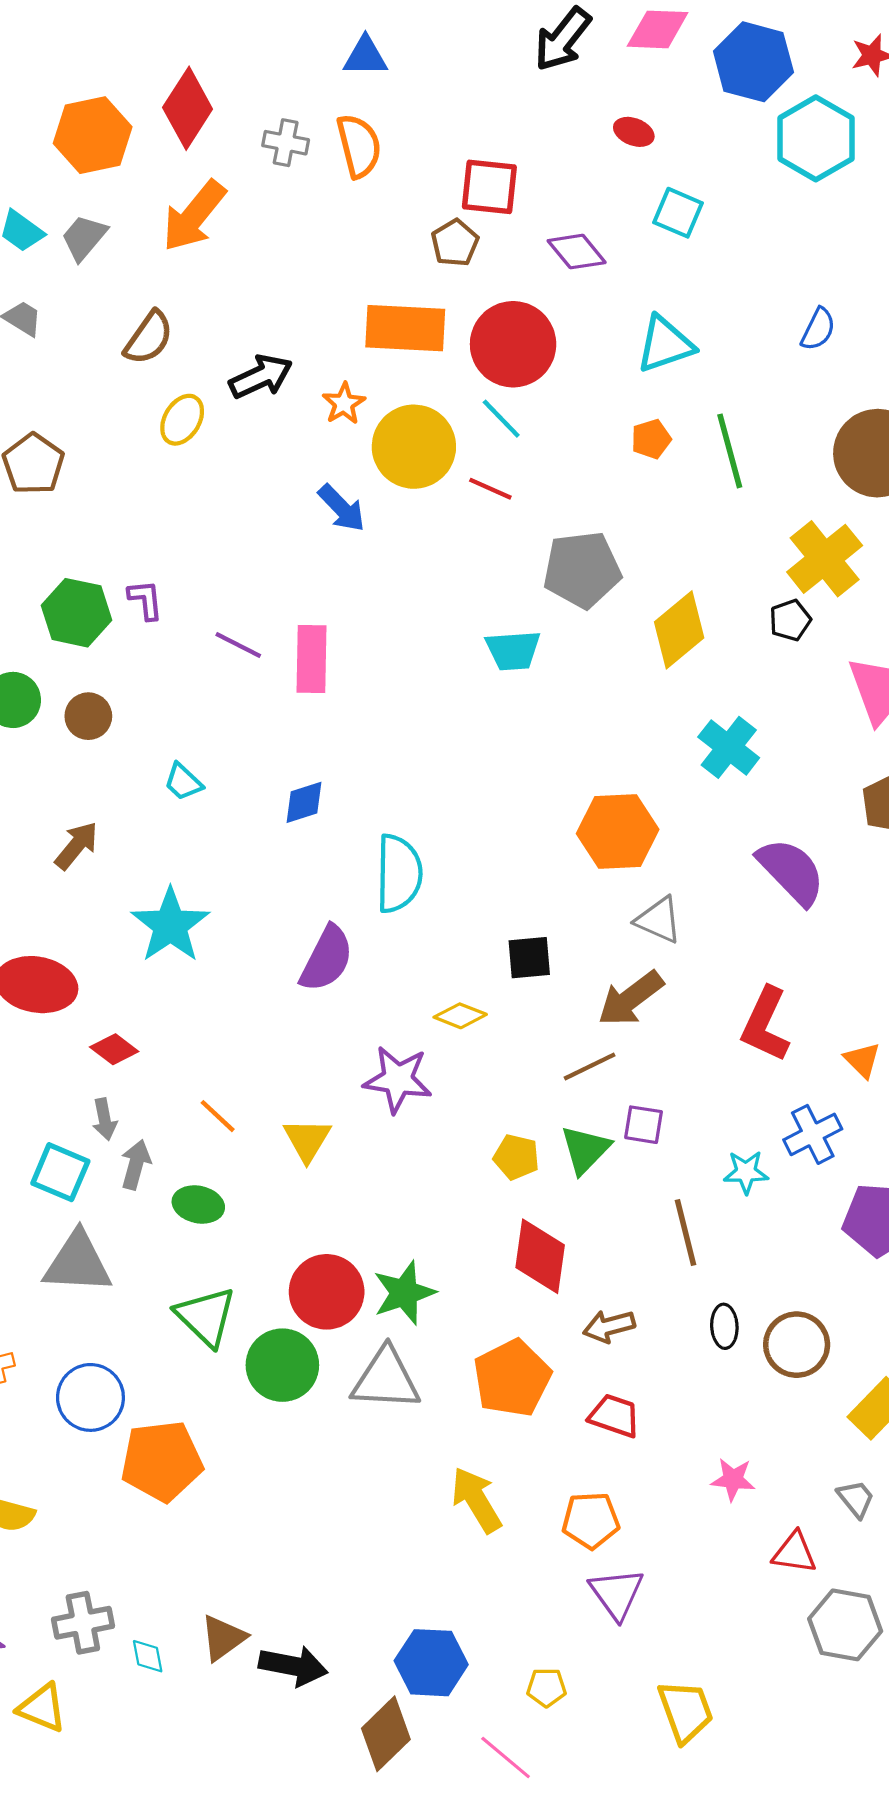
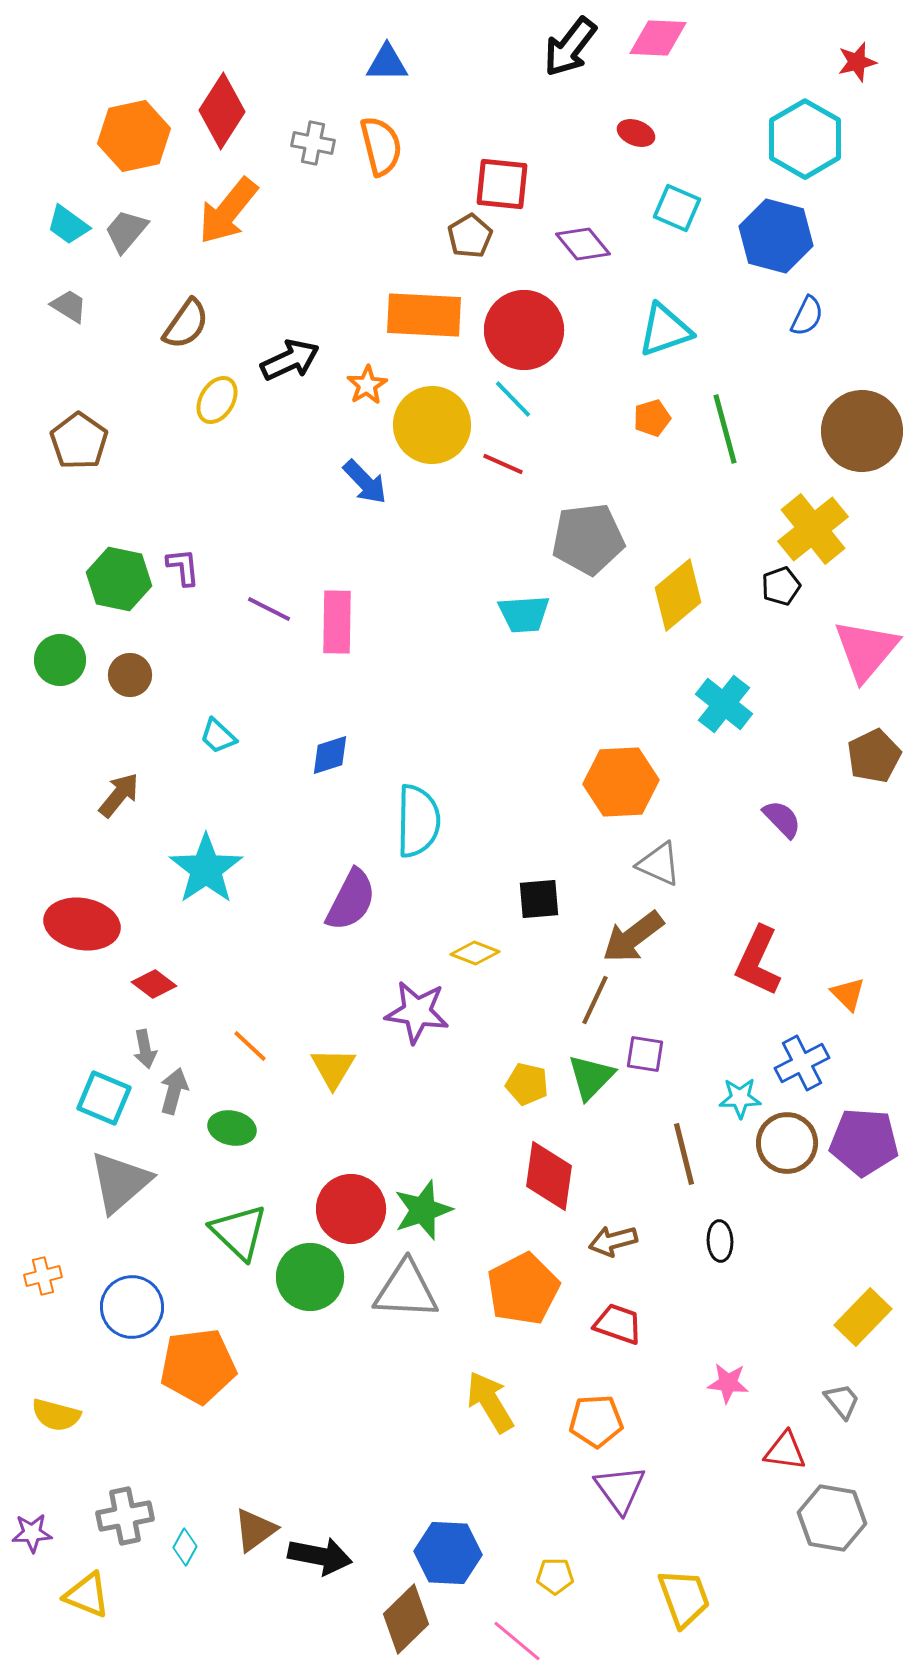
blue hexagon: (753, 62) -> (776, 236), moved
purple semicircle: (791, 871) -> (782, 819), size x0.6
brown line: (590, 1067) -> (595, 1000), turned -39
gray triangle: (78, 1263) -> (120, 1182), turned -44
brown circle: (797, 1345) -> (787, 1143), moved
cyan diamond: (148, 1656) -> (185, 1547), turned 39

